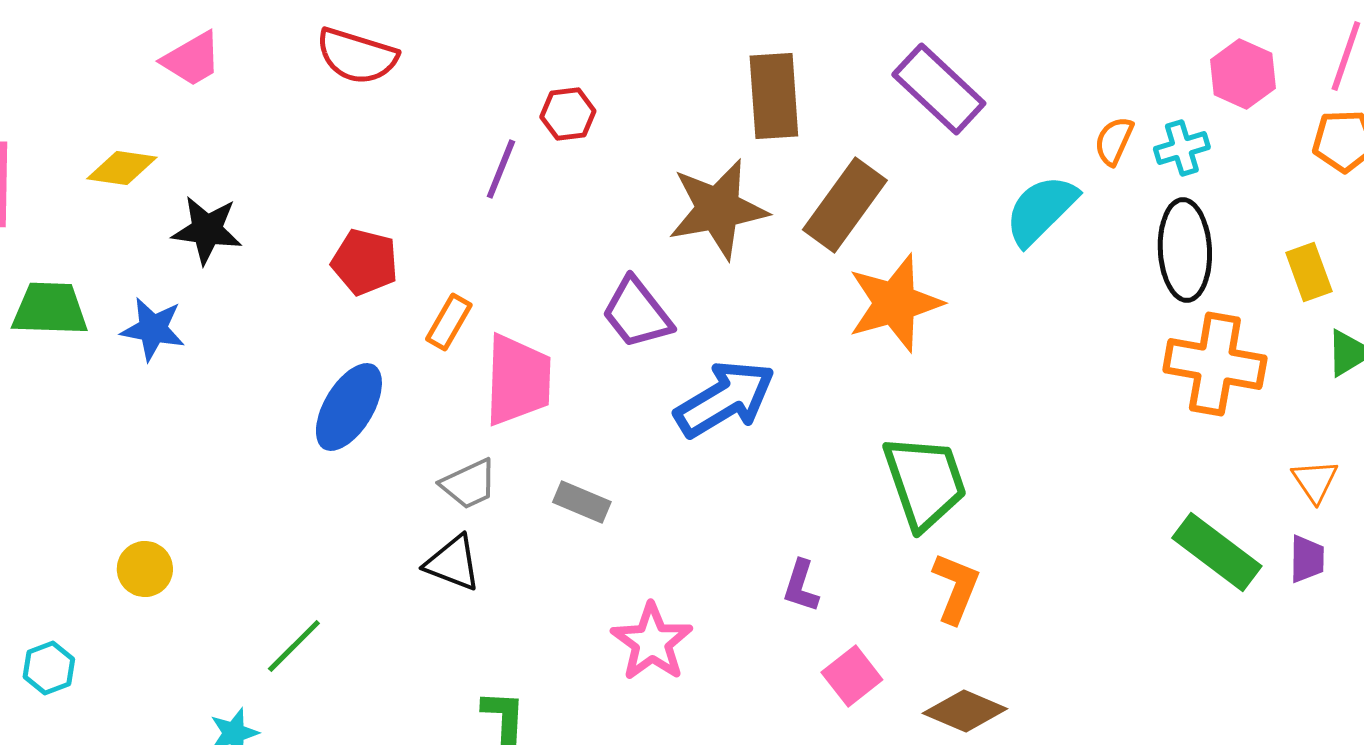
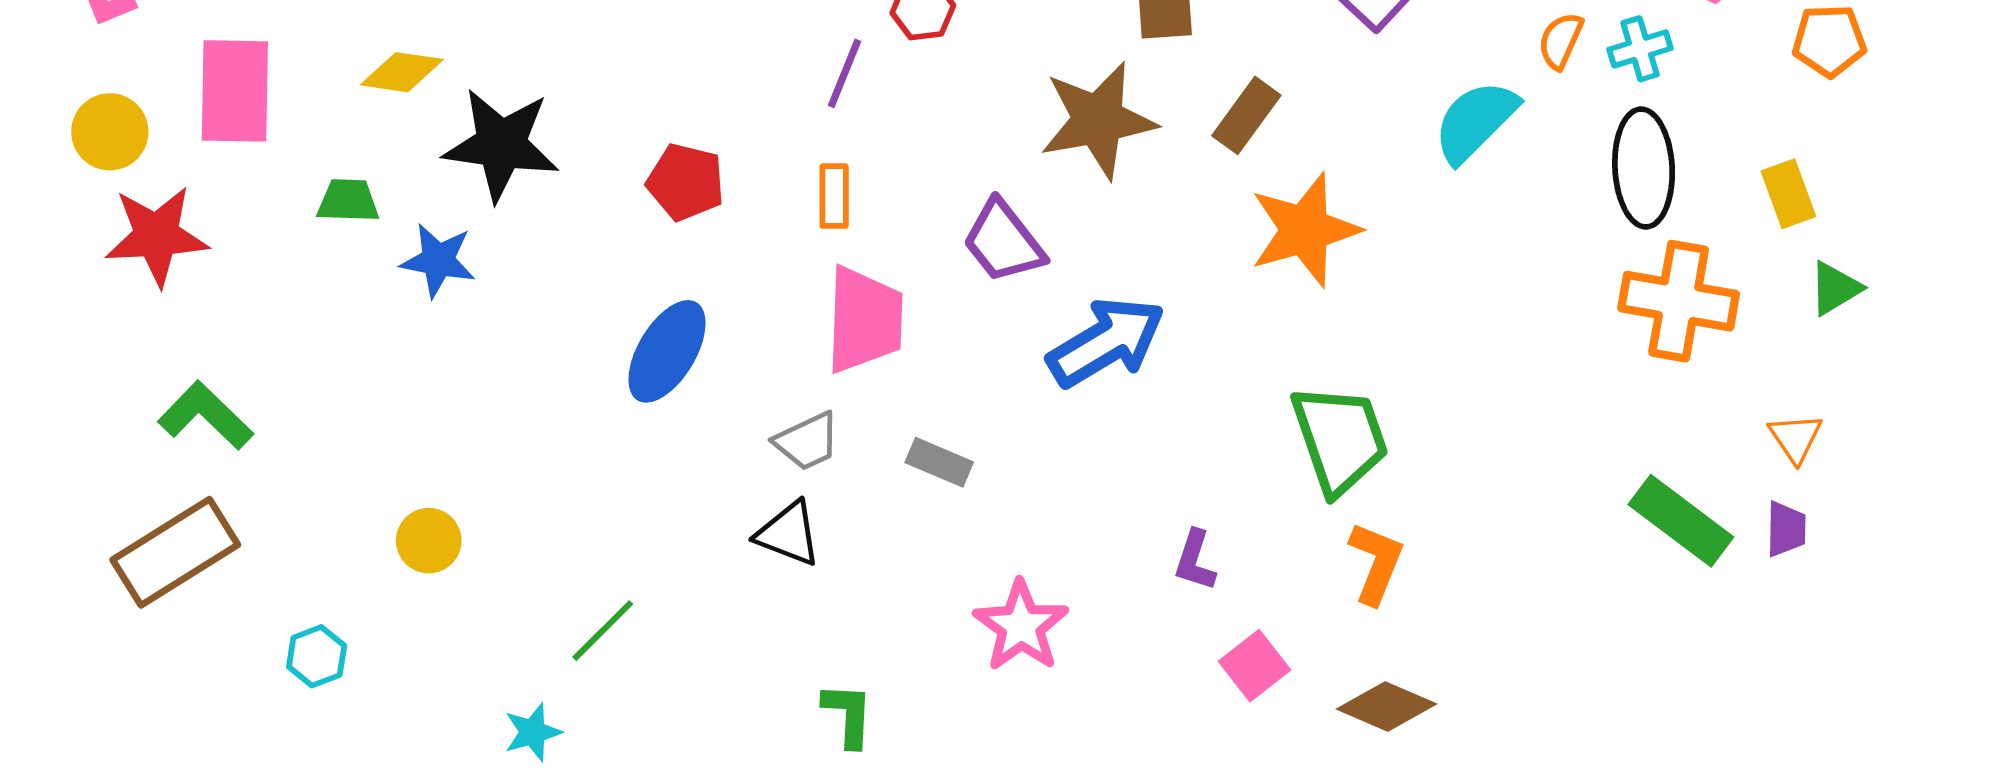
brown rectangle: (845, 205) -> (1246, 115), size x0.7
black star: (207, 230) -> (501, 145), size x1.4
green trapezoid: (50, 309) -> (348, 201), moved, size x0.7
orange rectangle: (449, 322) -> (834, 196), moved, turned -30

